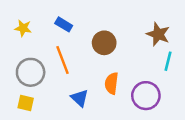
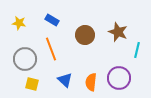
brown star: (158, 34) -> (118, 32), moved
orange semicircle: (112, 83) -> (91, 82), moved
yellow square: (26, 103) -> (32, 84), moved

